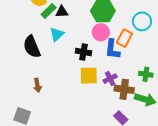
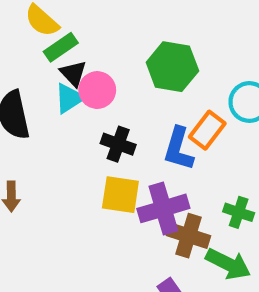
black triangle: (62, 12) -> (73, 73), moved, turned 40
pink circle: (101, 32) -> (97, 90), moved
purple cross: (110, 79) -> (163, 208), size x1.6

